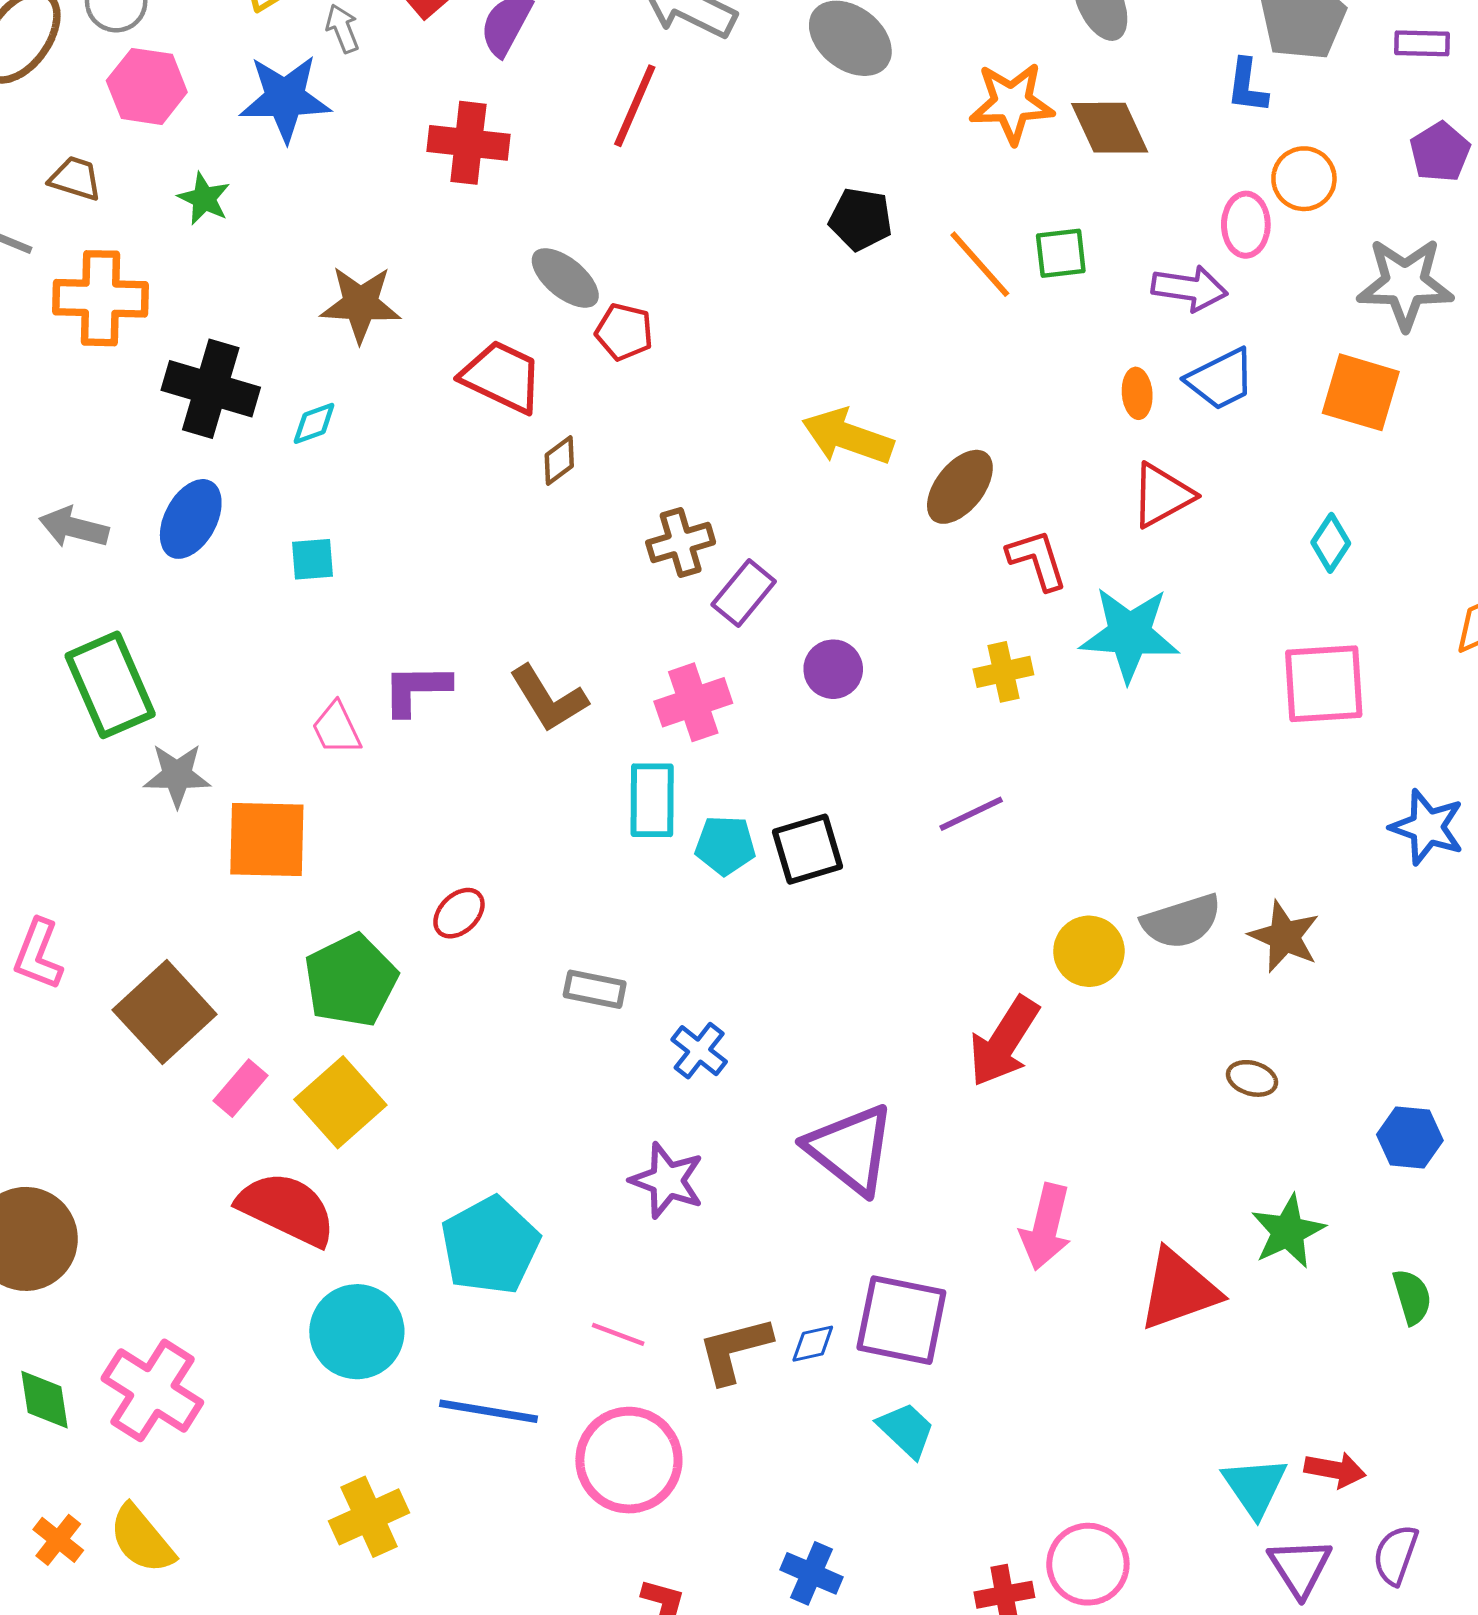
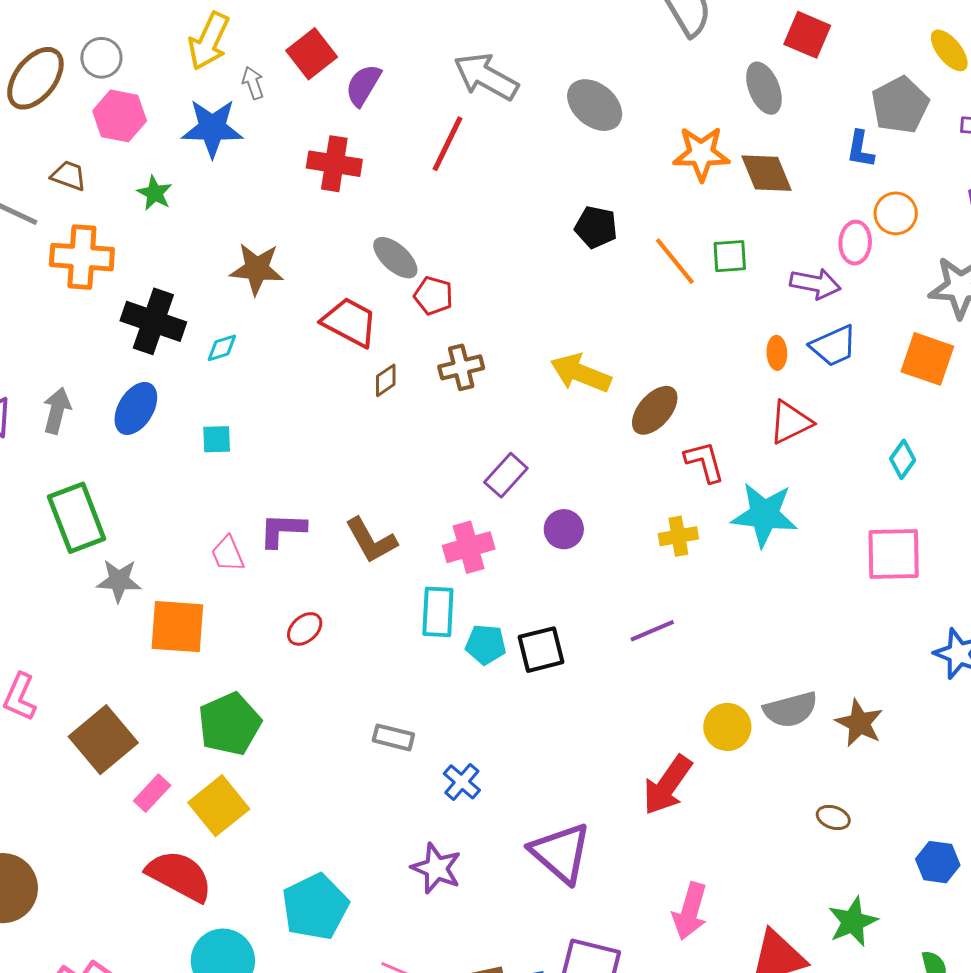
gray arrow: (74, 527) -> (57, 411), turned 87
brown cross: (681, 543) -> (461, 367), moved
red ellipse: (459, 913) -> (305, 629), moved

